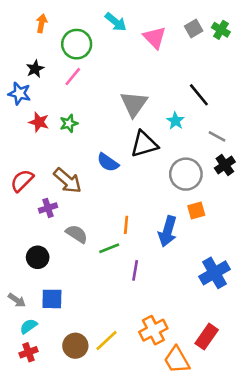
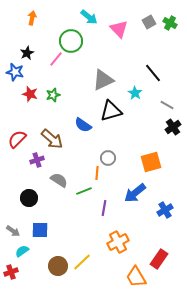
green circle: (77, 44) -> (71, 41), moved
gray triangle: (134, 104) -> (103, 80), turned 30
gray circle: (186, 174) -> (108, 158), moved, size x0.6
orange square: (196, 211) -> (151, 162), size x1.5
blue arrow: (168, 231) -> (135, 193), moved, turned 35
blue cross: (214, 273) -> (165, 210), size x0.7
orange cross: (153, 330) -> (118, 242), moved
red cross: (29, 352) -> (11, 272), moved

